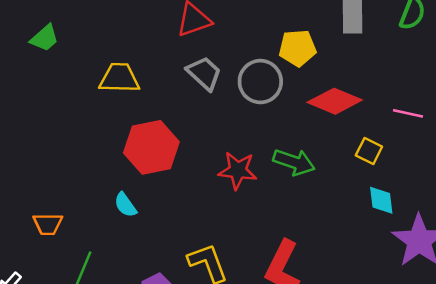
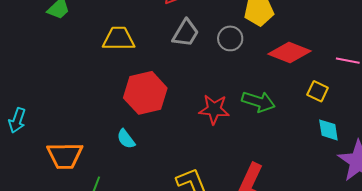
gray trapezoid: (204, 73) -> (186, 33), turned 80
gray circle: (260, 82) -> (230, 38), size x0.7
orange trapezoid: (48, 224) -> (65, 156), size x1.5

